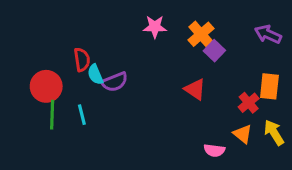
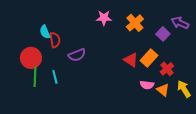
purple square: (214, 51) -> (163, 34), moved
cyan semicircle: (95, 74) -> (45, 32), moved
orange rectangle: (269, 86) -> (149, 58), moved, turned 36
pink semicircle: (214, 150) -> (147, 85), moved

